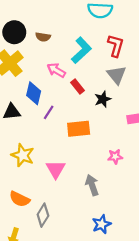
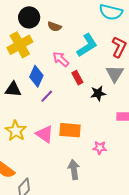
orange rectangle: (79, 129) -> (70, 130), moved
pink triangle: (56, 169) -> (45, 134), moved, turned -36

